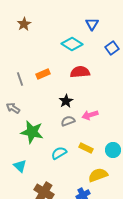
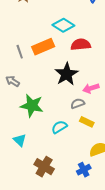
cyan diamond: (72, 44) -> (63, 25), moved
orange rectangle: (43, 74) -> (43, 47), size x1.5
black star: (66, 101) -> (66, 74), size x1.6
gray semicircle: (68, 121) -> (78, 104), moved

